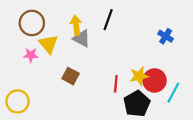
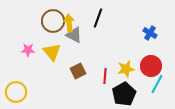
brown circle: (32, 23) -> (53, 21), moved
yellow triangle: (48, 44) -> (52, 52), moved
brown square: (71, 76) -> (78, 71), moved, turned 35
red circle: (155, 80) -> (151, 66), moved

